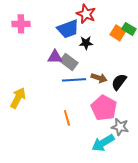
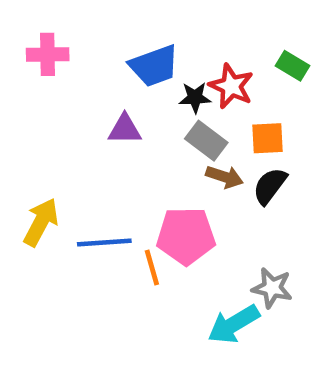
red star: (86, 14) -> (231, 86), moved
orange square: (118, 33) -> (268, 138), moved, turned -35
gray rectangle: (69, 62) -> (206, 141), moved
blue line: (74, 80) -> (104, 243), moved
pink pentagon: (104, 108) -> (186, 236), moved, turned -30

